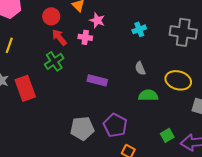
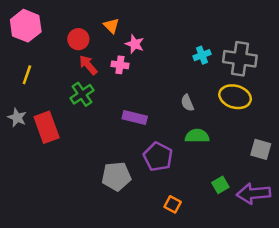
cyan cross: (139, 29) -> (202, 55), moved
yellow ellipse: (178, 80) -> (235, 97), moved
purple pentagon: (115, 125) -> (158, 157), moved

